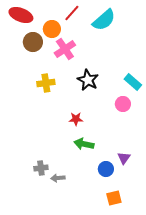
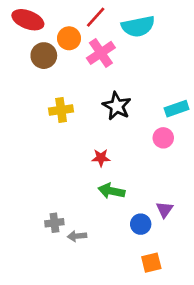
cyan semicircle: (104, 20) -> (138, 26), turned 30
pink cross: (65, 49) -> (101, 53), moved
cyan rectangle: (133, 82) -> (177, 109), turned -60

